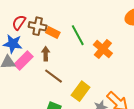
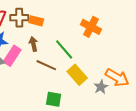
green line: (78, 35) -> (64, 49), moved
yellow rectangle: (81, 91) -> (77, 75), turned -66

